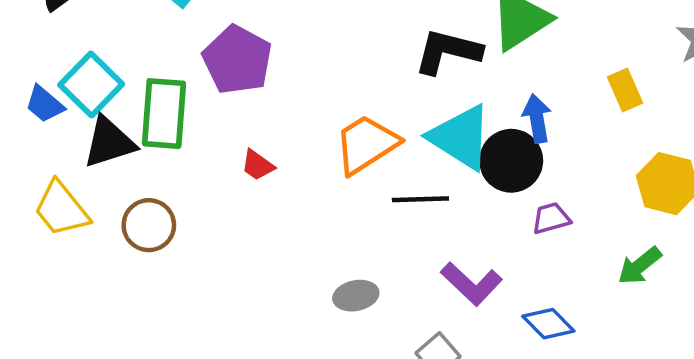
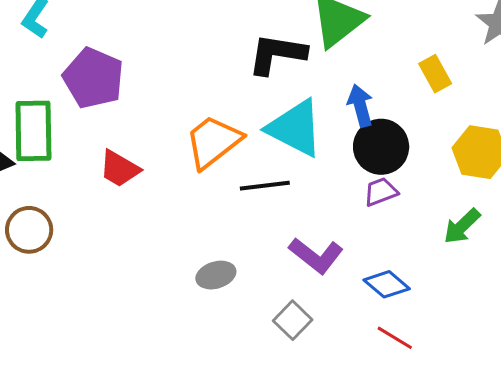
black circle: (511, 161) -> (381, 147), moved
red trapezoid: (258, 165) -> (120, 169), size x1.4

